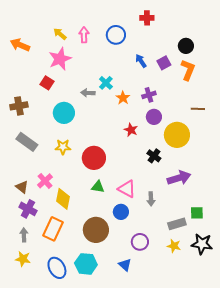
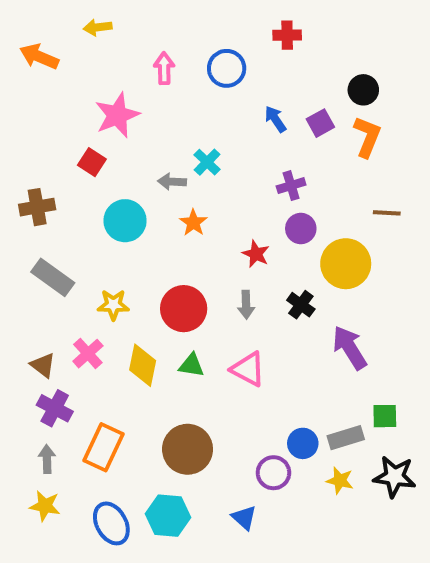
yellow arrow: (60, 34) -> (98, 27), moved, turned -48
orange arrow: (20, 45) -> (39, 57), moved
orange star: (123, 98) -> (193, 223), moved
yellow star: (63, 147) -> (113, 305), moved
purple arrow: (179, 178) -> (350, 348), turned -105
yellow diamond: (63, 199) -> (143, 365), moved
gray arrow: (151, 199) -> (246, 305), moved
blue circle: (121, 212) -> (303, 443), moved

